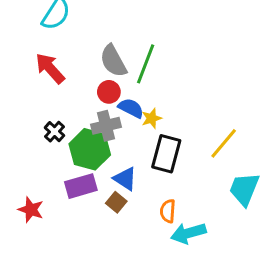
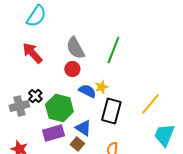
green line: (146, 64) -> (113, 50), moved
blue semicircle: (131, 108) -> (87, 91), moved
gray cross: (106, 126) -> (19, 106), moved

